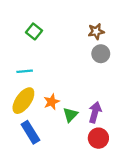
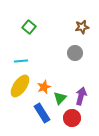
gray circle: (101, 54) -> (75, 53), moved
blue rectangle: (30, 132) -> (42, 113), moved
red circle: (98, 138) -> (72, 118), moved

